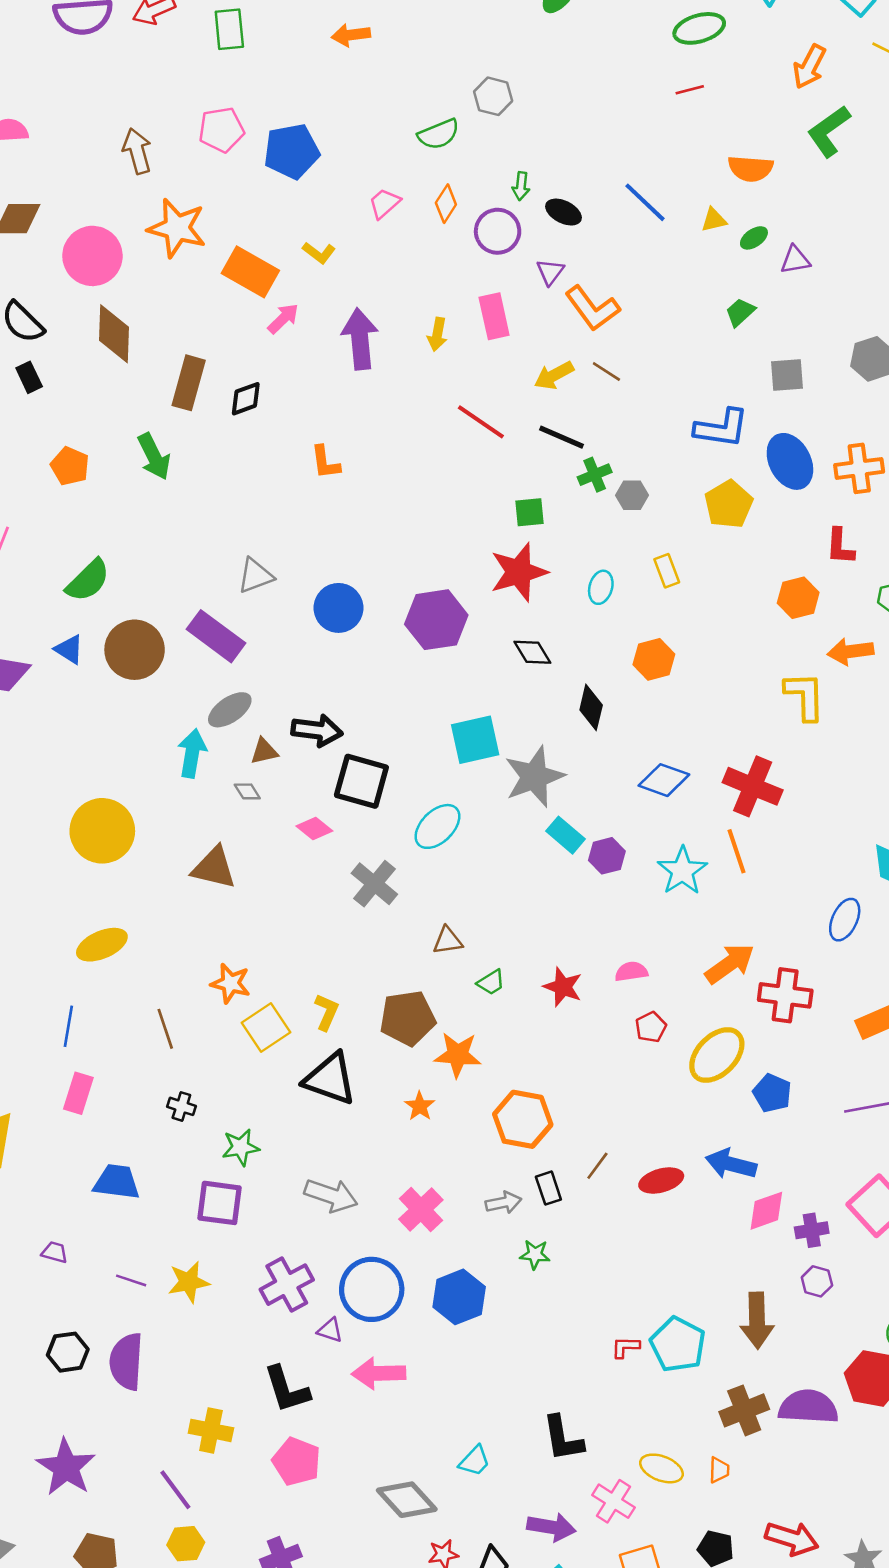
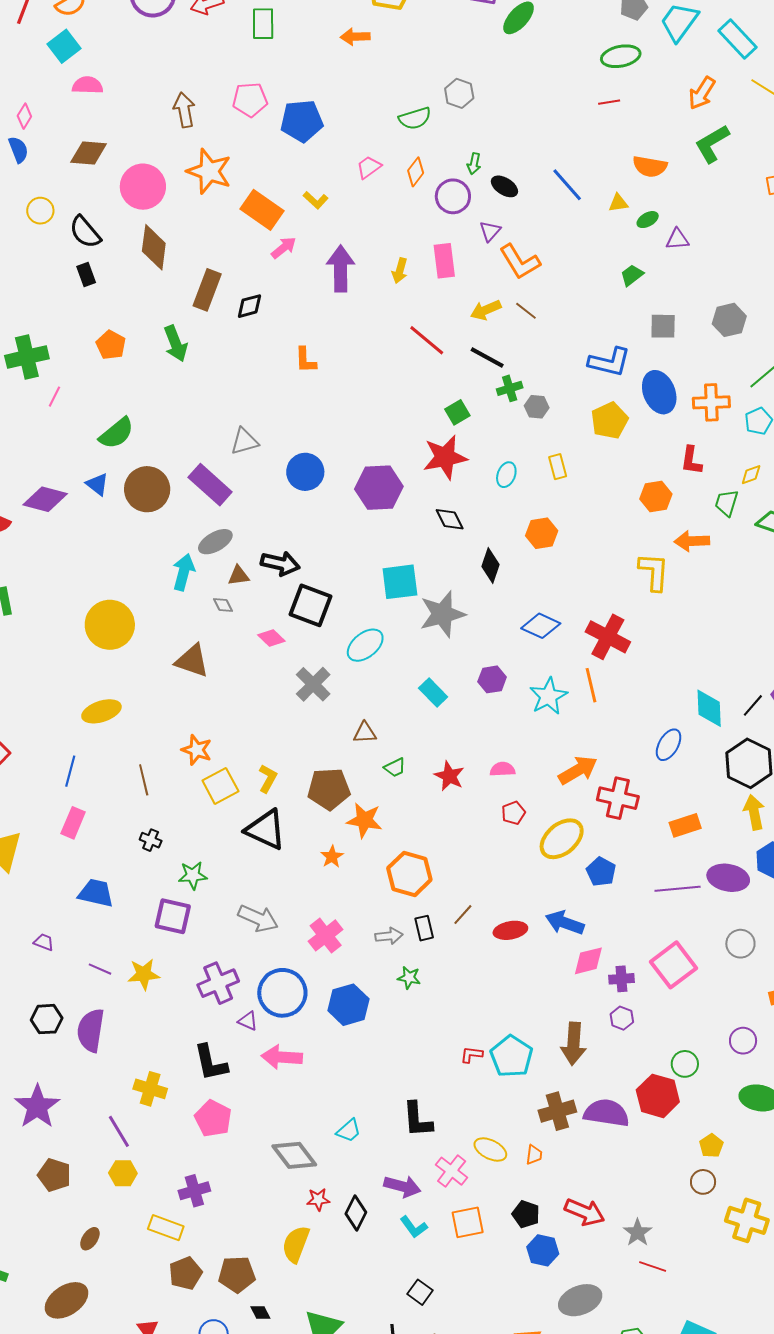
green square: (529, 512) -> (457, 412), turned -30
cyan rectangle: (566, 835) -> (433, 693), moved

